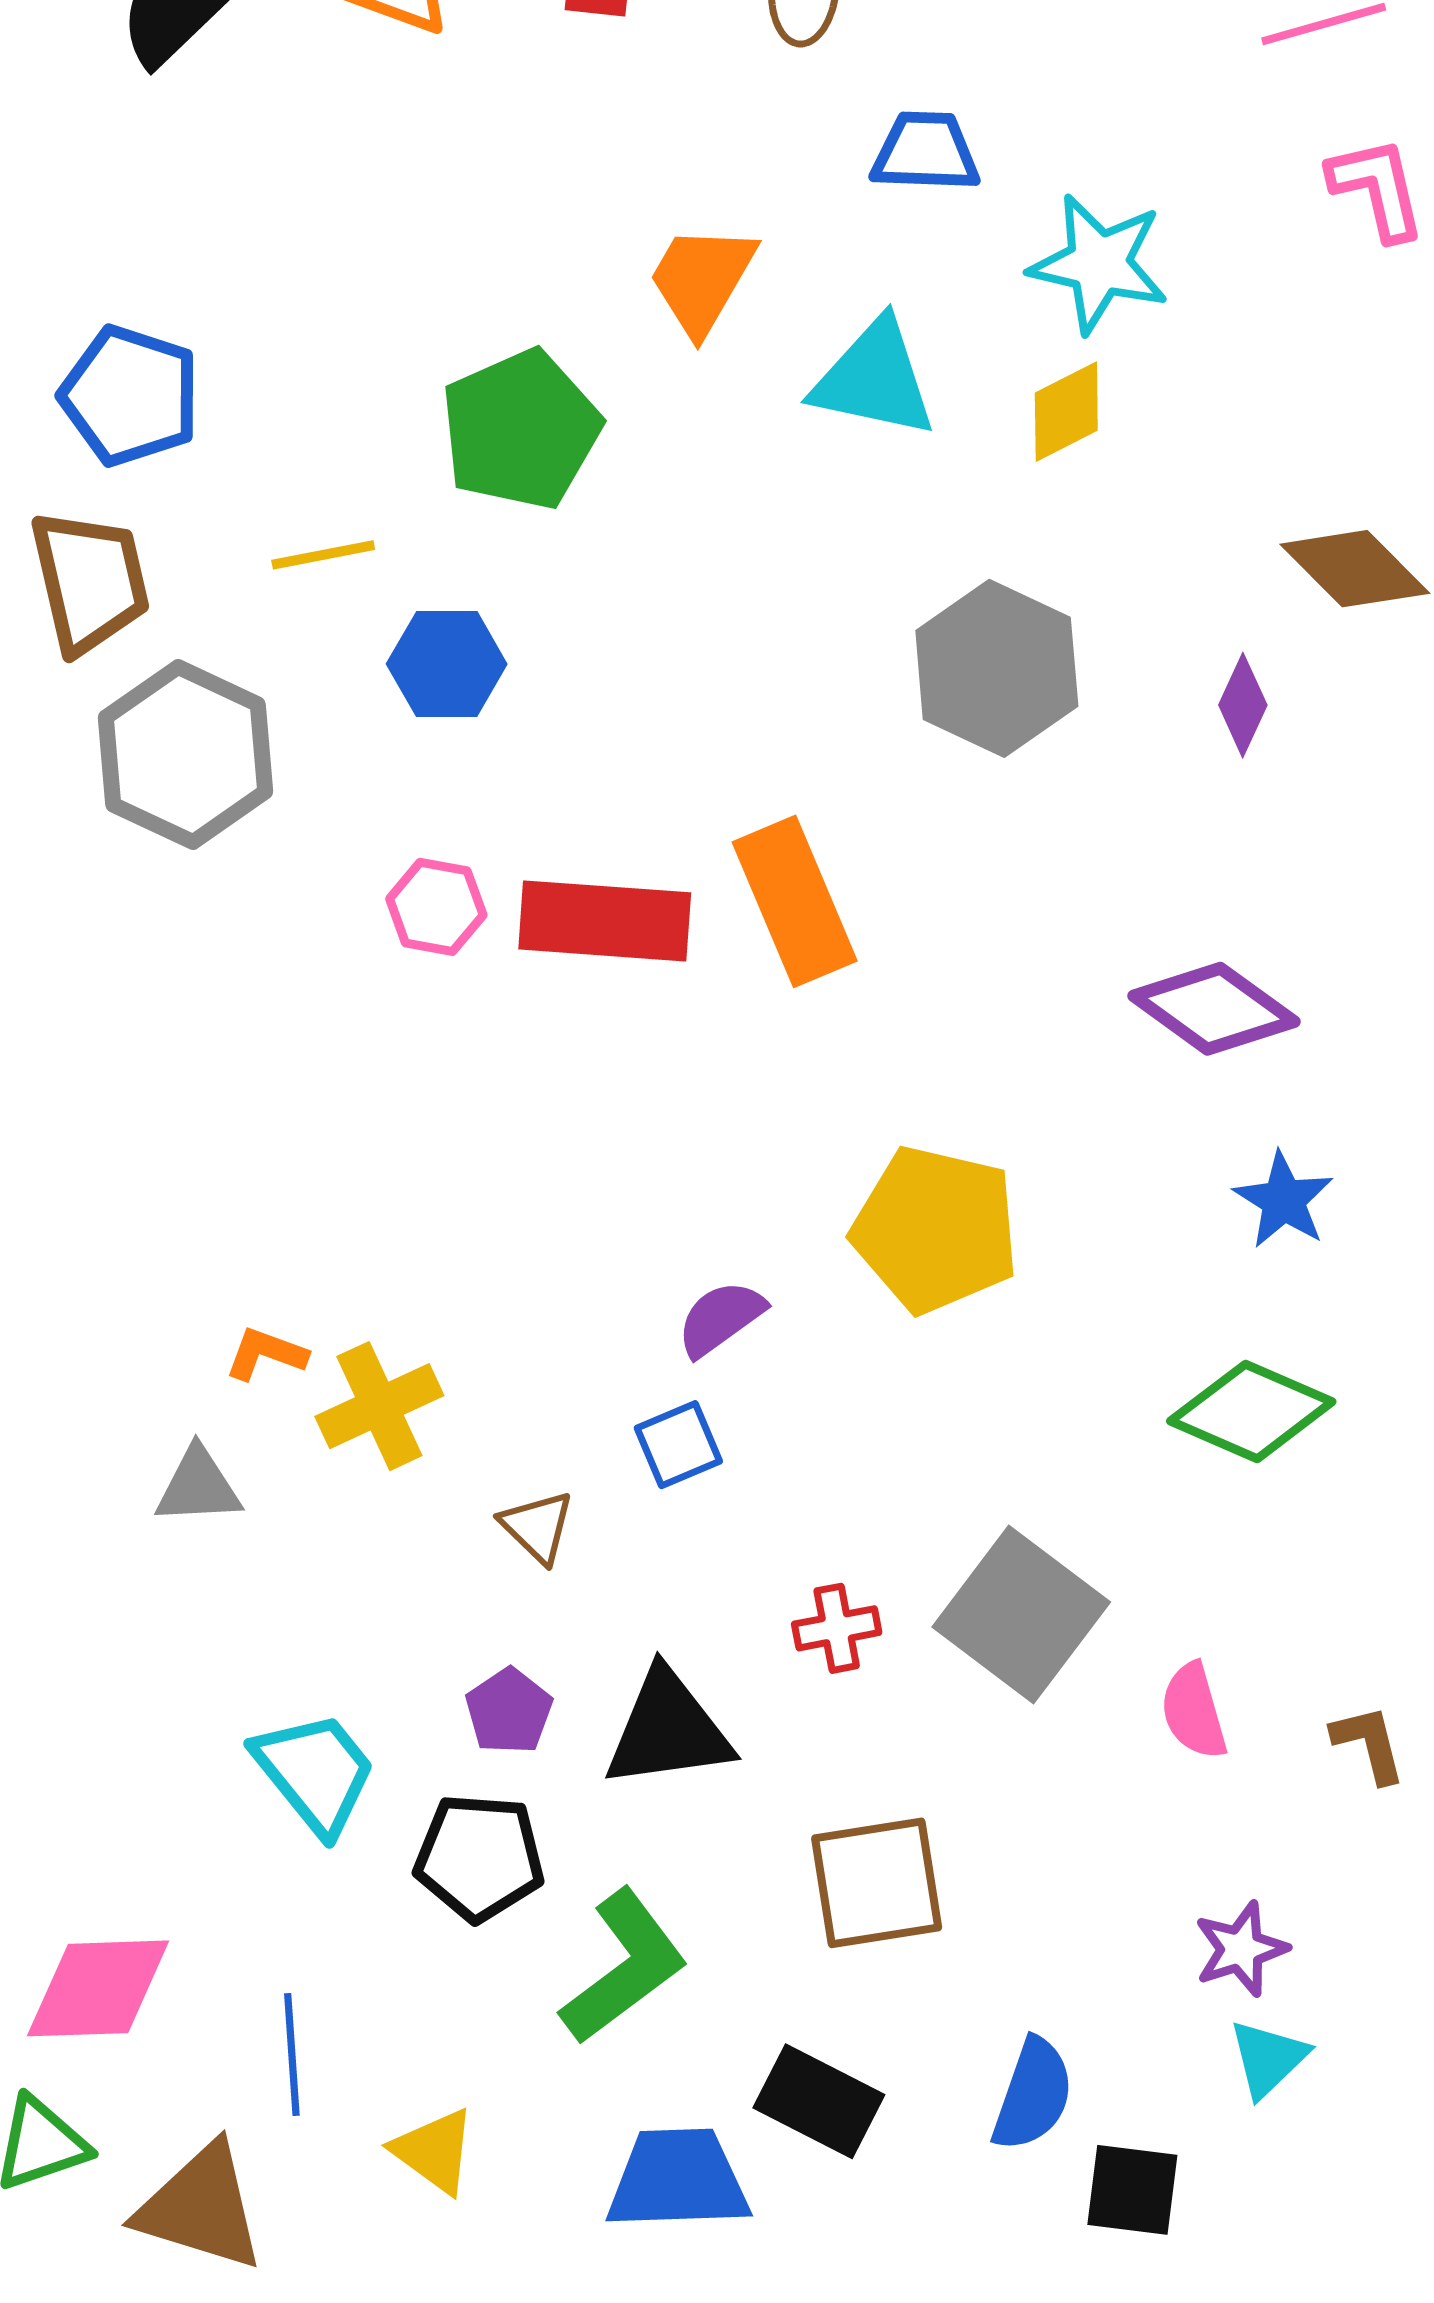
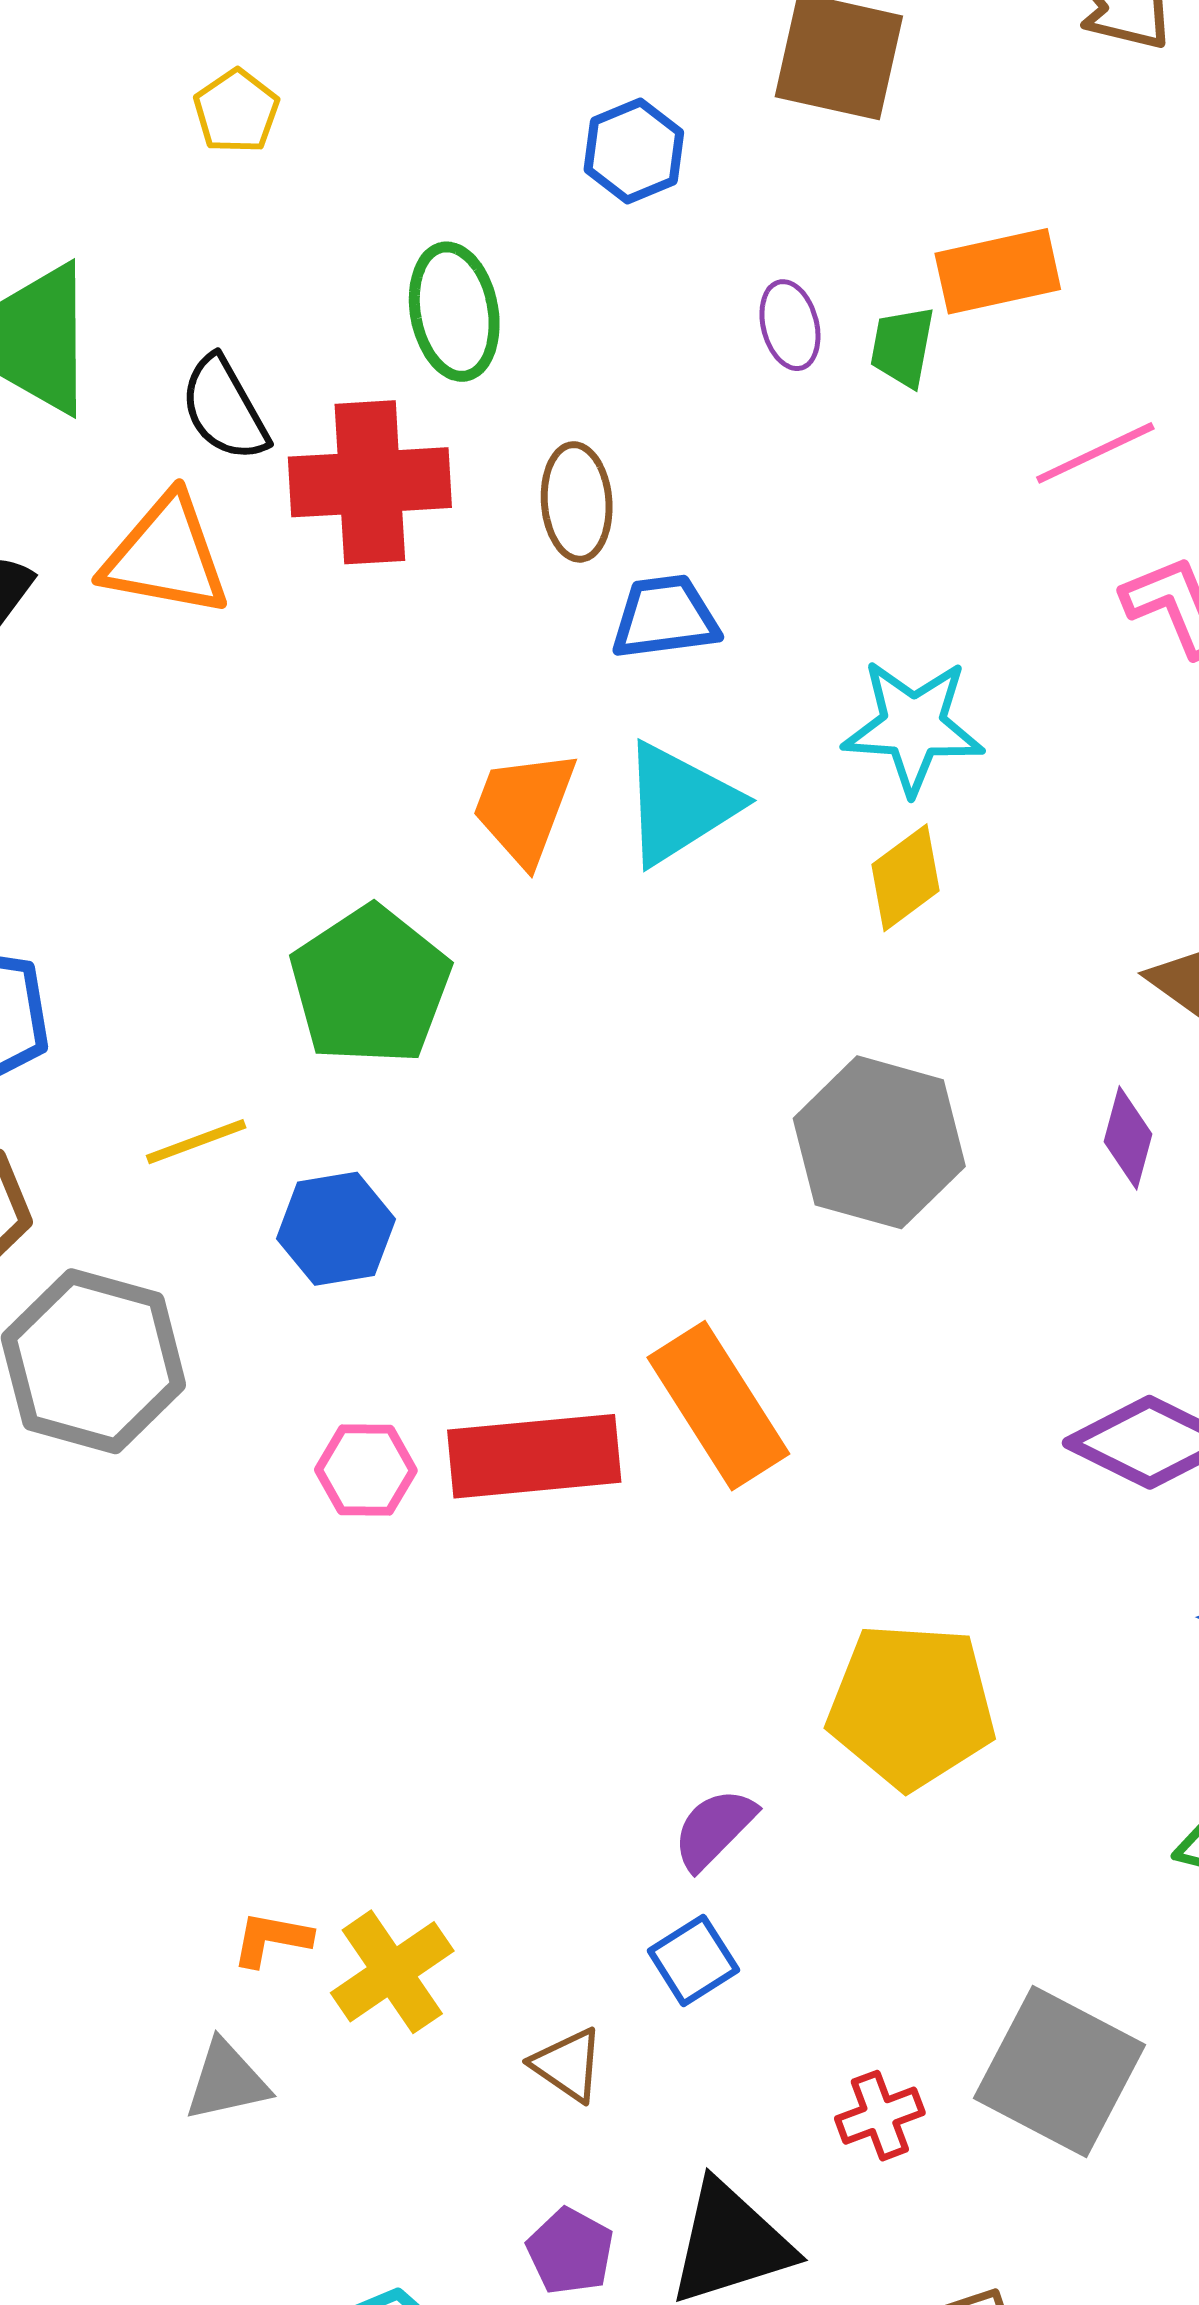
blue trapezoid: (926, 152) -> (665, 617), moved
cyan triangle: (874, 379) -> (680, 804), moved, turned -35

